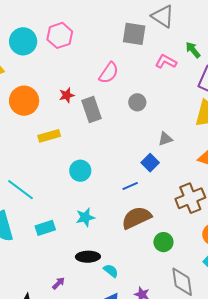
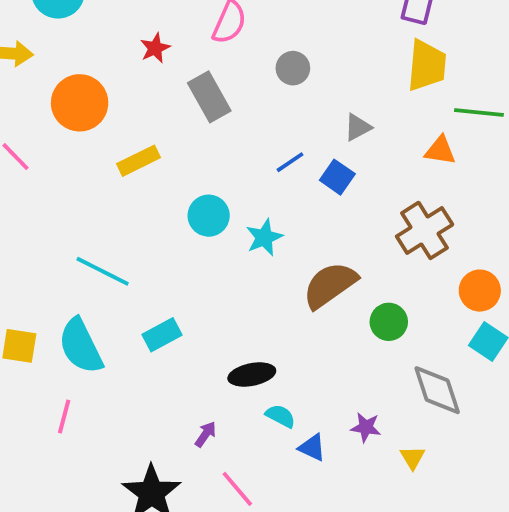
red star: (67, 95) -> (155, 48), moved
blue line: (130, 186) -> (290, 162), moved
cyan star: (85, 217) -> (264, 237), moved
cyan semicircle: (111, 271) -> (280, 416), moved

